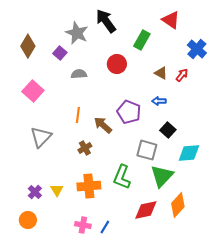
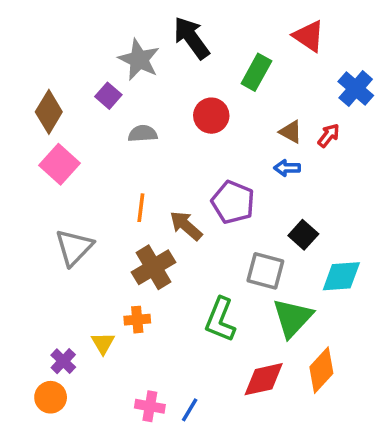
brown diamond: (28, 46) -> (49, 112), moved
blue arrow: (159, 101) -> (287, 168), moved
brown cross: (85, 148) -> (153, 267), size x1.6
orange cross: (89, 186) -> (137, 320), moved, size x0.6
purple cross: (35, 192) -> (63, 361), moved

